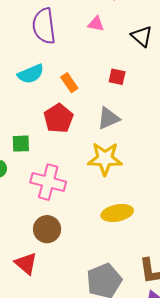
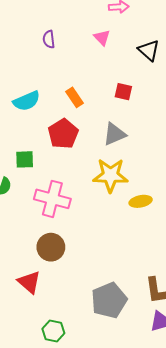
pink triangle: (96, 24) -> (102, 37), turned 36
purple semicircle: (44, 26) -> (49, 39), size x0.5
cyan semicircle: (31, 74) -> (27, 101), moved
yellow ellipse: (117, 213) -> (141, 201), moved, size x0.7

